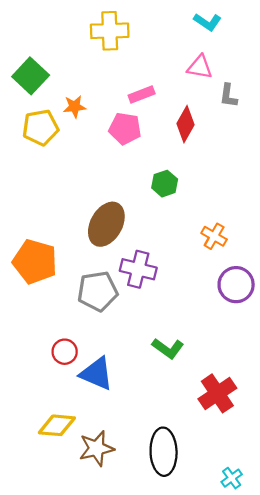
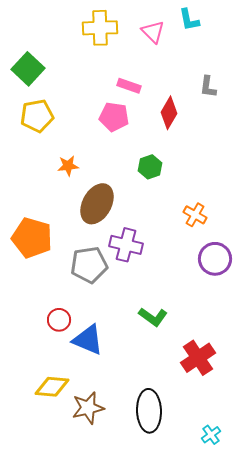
cyan L-shape: (207, 22) -> (189, 20), turned 45
pink triangle: (200, 67) -> (153, 32), moved, turned 35
pink rectangle: (142, 95) -> (129, 86), turned 40
orange star: (75, 107) -> (68, 166), moved

